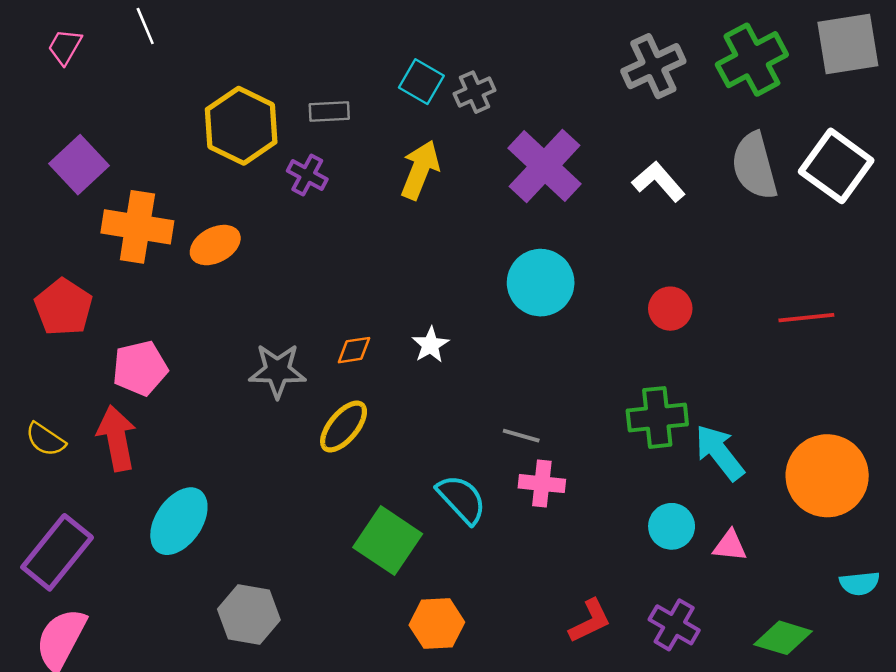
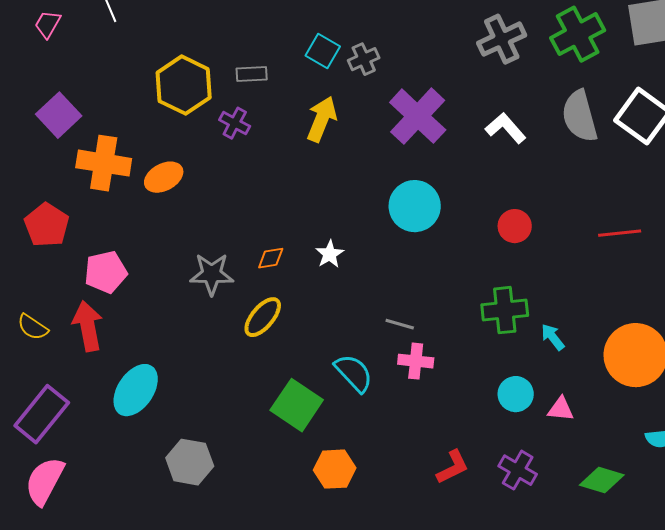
cyan arrow: (720, 452) -> (553, 337), size x0.6

